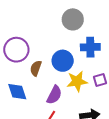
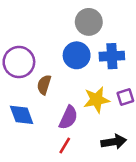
blue circle: (63, 61) -> (77, 55), moved

